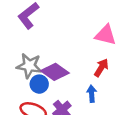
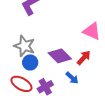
purple diamond: (55, 72) -> (60, 56), moved
blue arrow: (92, 94) -> (72, 78), turned 128

